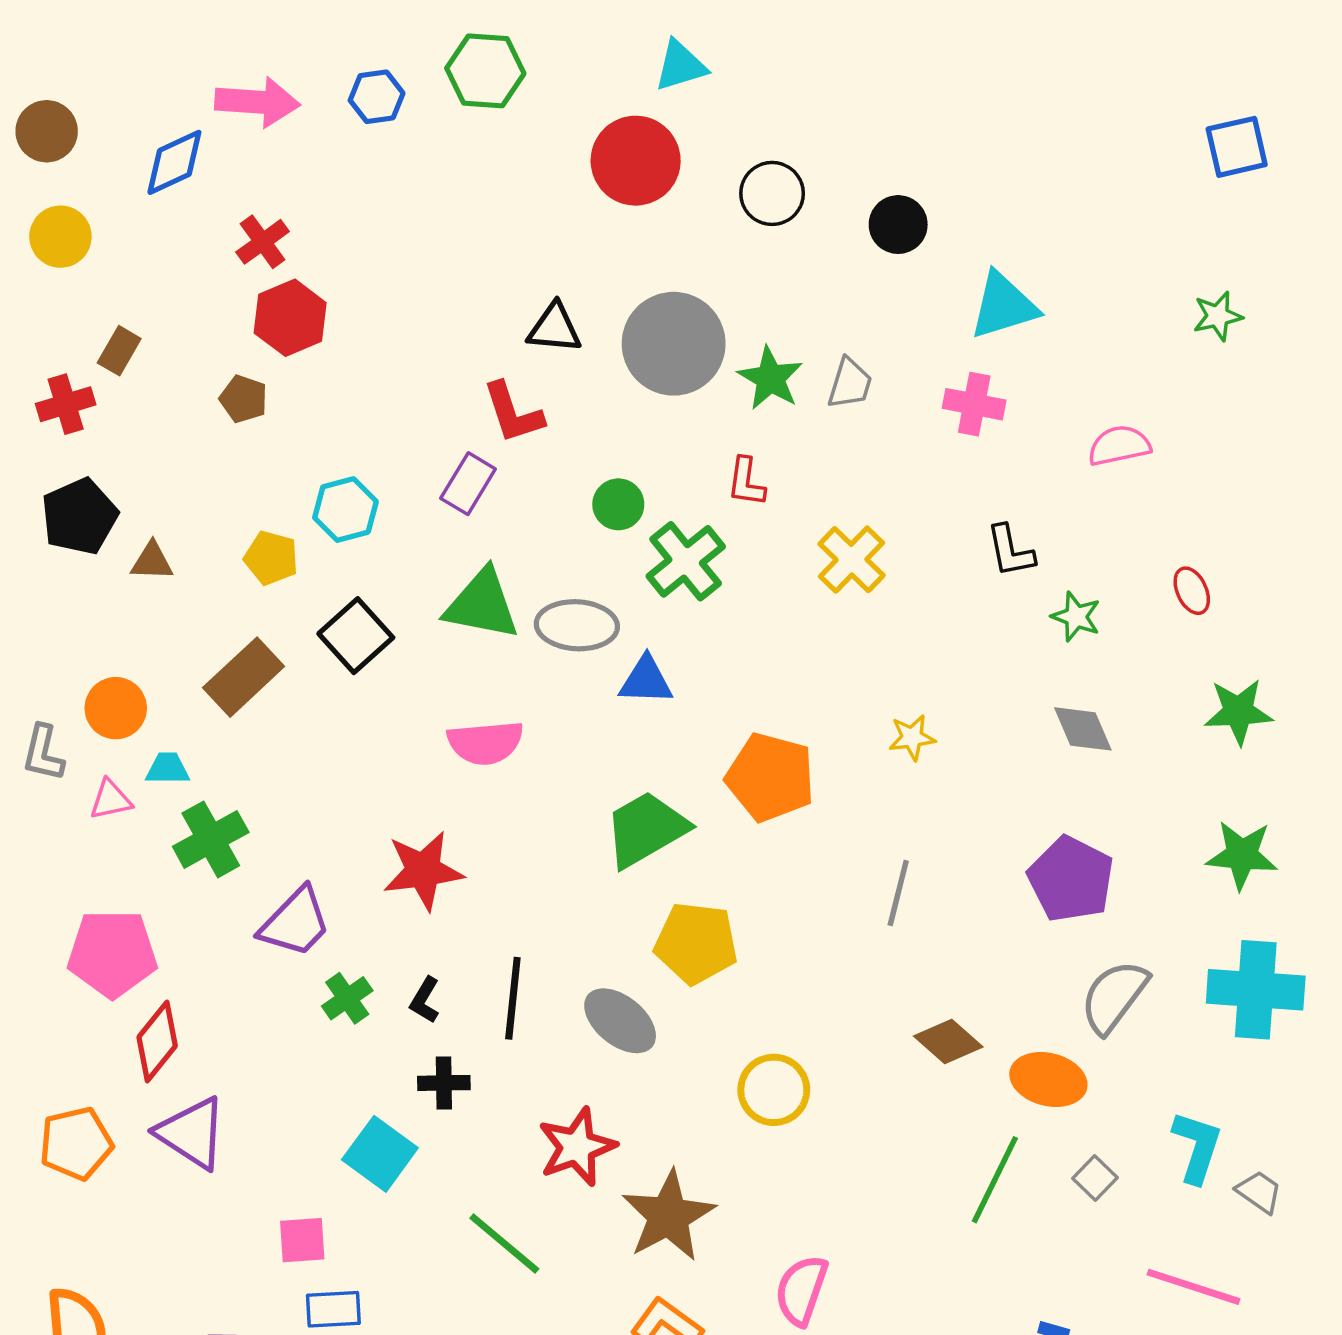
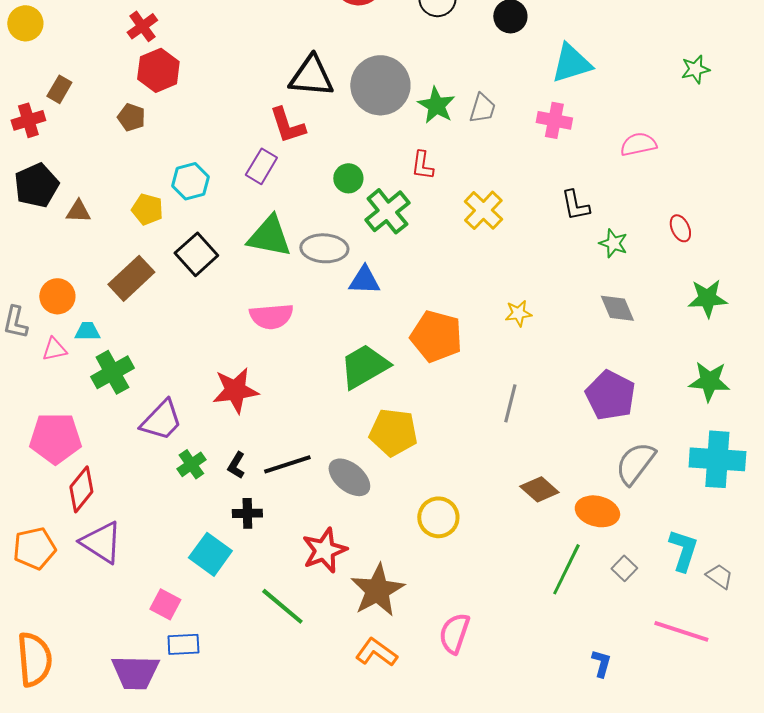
black triangle: (554, 328) -> (311, 76), size x1.4
black line: (513, 998) -> (287, 464), turned 66
pink square: (302, 1240) -> (165, 604), turned 32

